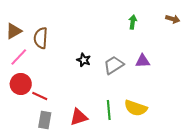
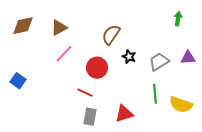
brown semicircle: (41, 38) -> (111, 35), moved, turned 30
red circle: (21, 84) -> (97, 68), moved
green line: (109, 110) -> (155, 94), moved

